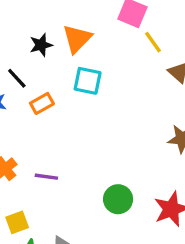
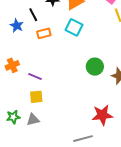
green circle: (118, 199) -> (95, 67), moved
yellow square: (17, 222) -> (36, 97), moved

